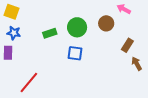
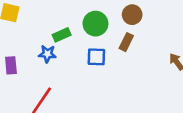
blue star: (14, 33) -> (47, 54), moved
brown rectangle: (127, 45) -> (126, 42), moved

